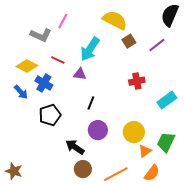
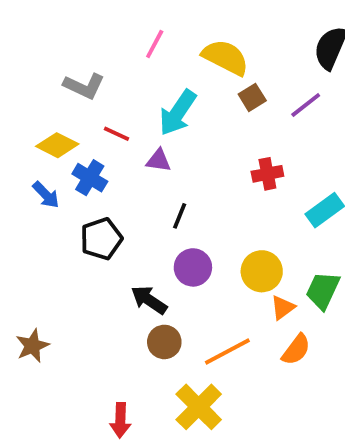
pink line: (63, 21) -> (155, 44), moved
brown star: (14, 171) -> (32, 346), turned 30

